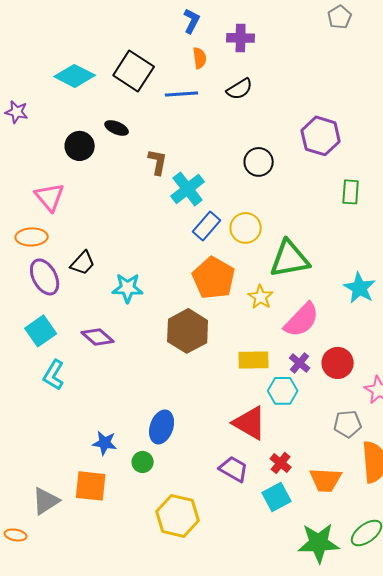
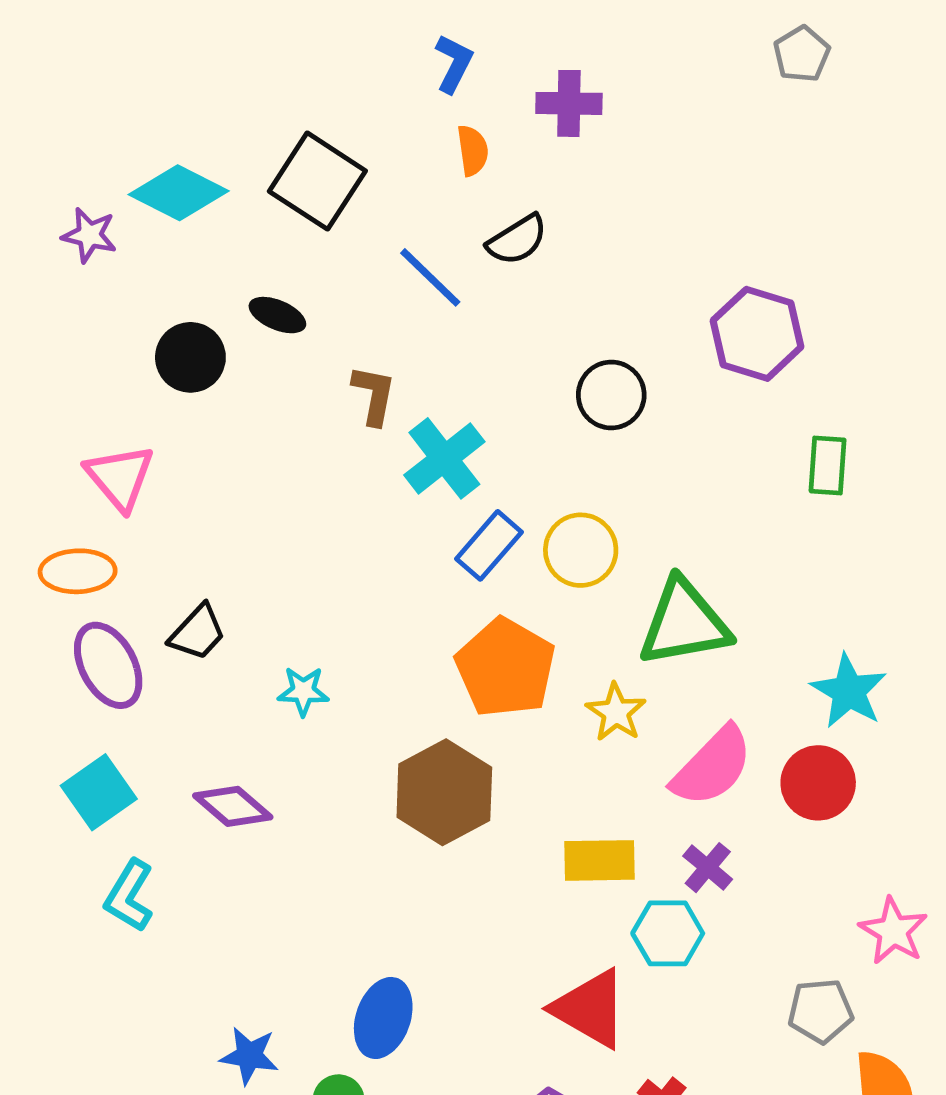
black semicircle: (240, 89) -> (517, 240), moved
blue line: (182, 94) -> (430, 277), moved, turned 48
purple star: (17, 112) -> (89, 235), moved
cyan star: (128, 288) -> (303, 691), size x0.7
red circle: (338, 363) -> (818, 783), moved

